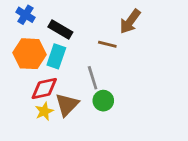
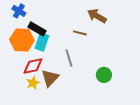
brown arrow: (130, 21) -> (97, 16), turned 84
black rectangle: (60, 30) -> (37, 29), moved
green circle: (103, 101) -> (104, 75), moved

